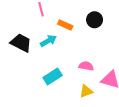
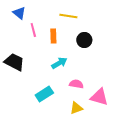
orange rectangle: (65, 25) -> (53, 36), moved, turned 64
cyan arrow: (48, 41) -> (59, 63), moved

